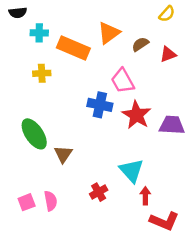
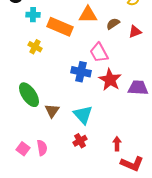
orange triangle: (109, 33) -> (88, 15), turned 36
yellow cross: (42, 73) -> (35, 47), turned 32
cyan triangle: (131, 171) -> (83, 115), moved
pink square: (27, 202) -> (23, 149), turned -32

